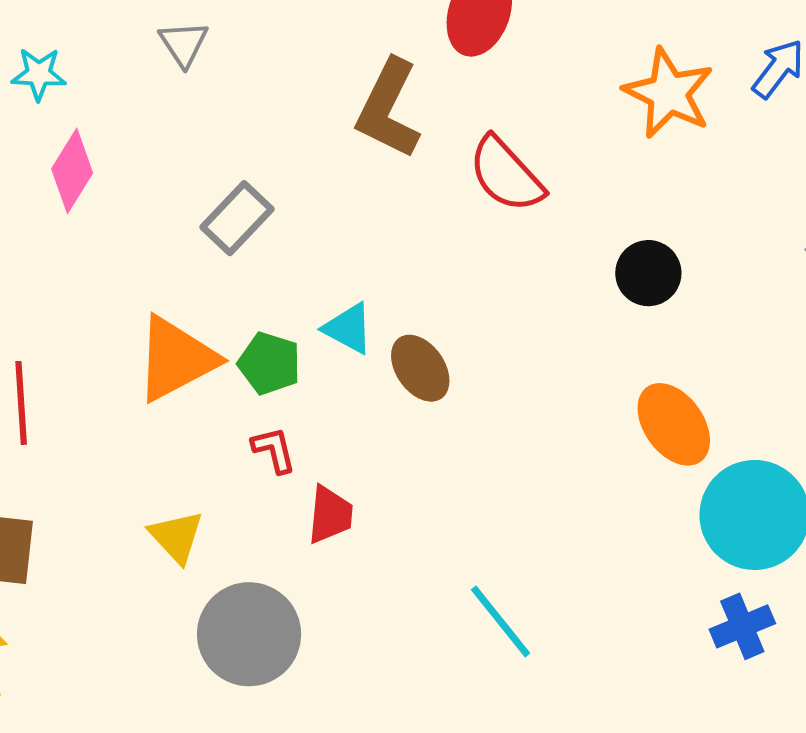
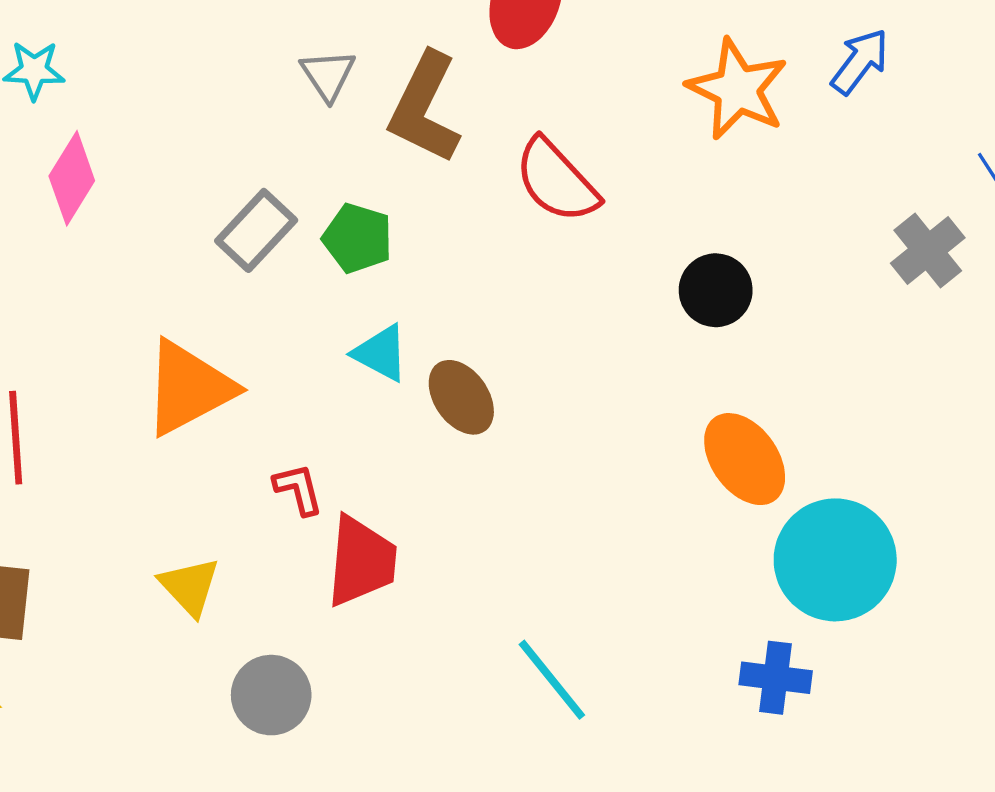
gray triangle: (184, 44) -> (328, 75), moved
green pentagon: (269, 363) -> (358, 238), moved
red trapezoid: (330, 515) -> (361, 561), size x1.4
blue cross: (742, 626) -> (776, 678), moved, turned 30
gray circle: (249, 634) -> (271, 695), size x0.7

